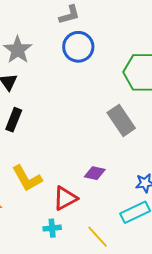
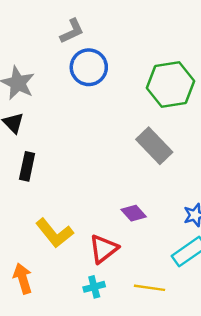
purple diamond: (95, 173) -> (134, 213), turned 45
yellow line: (98, 237) -> (150, 288), turned -30

